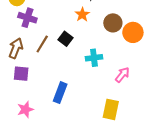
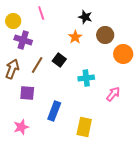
brown circle: (113, 23) -> (105, 35), moved
purple square: (21, 74) -> (27, 93), moved
yellow rectangle: (111, 109) -> (84, 127), moved

